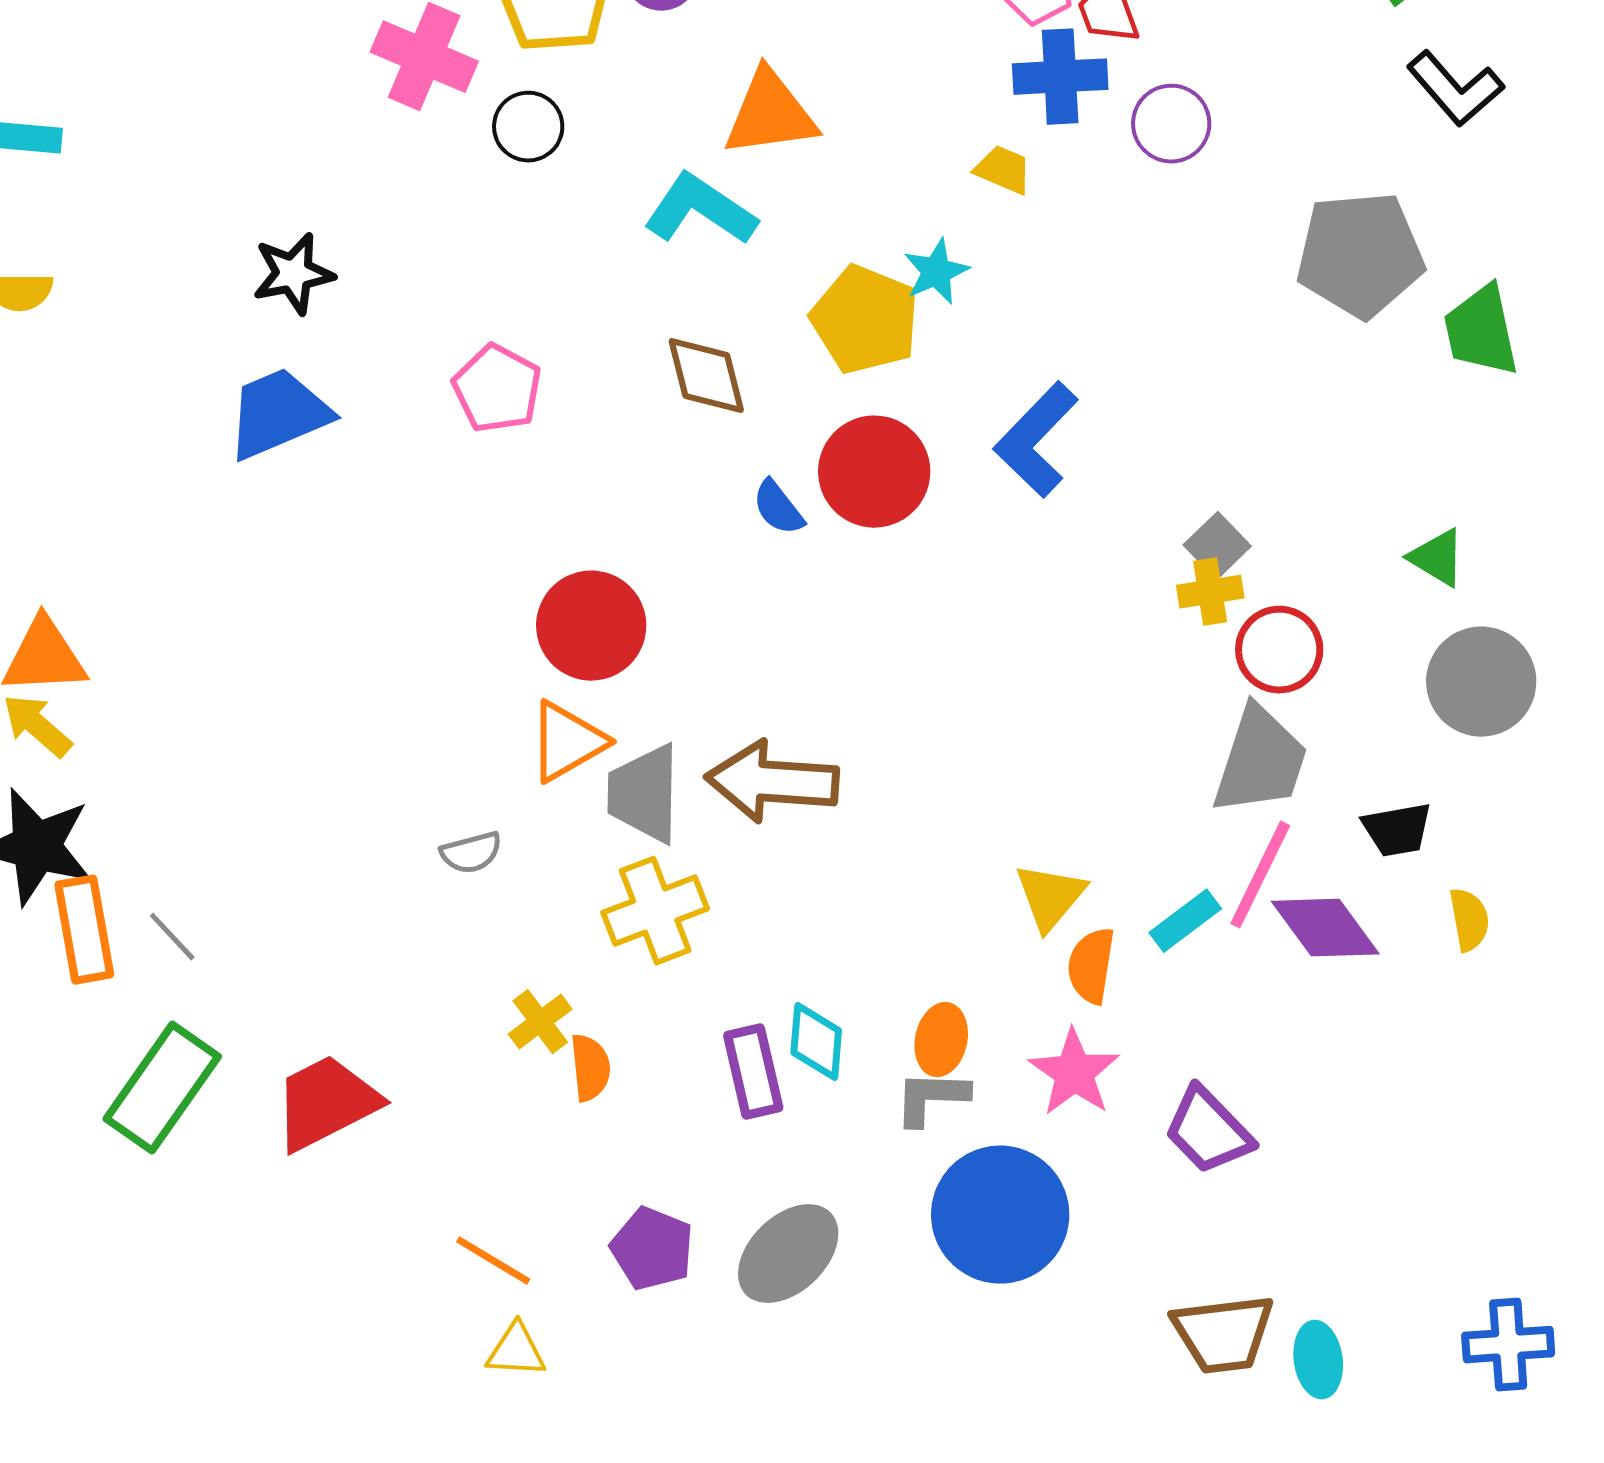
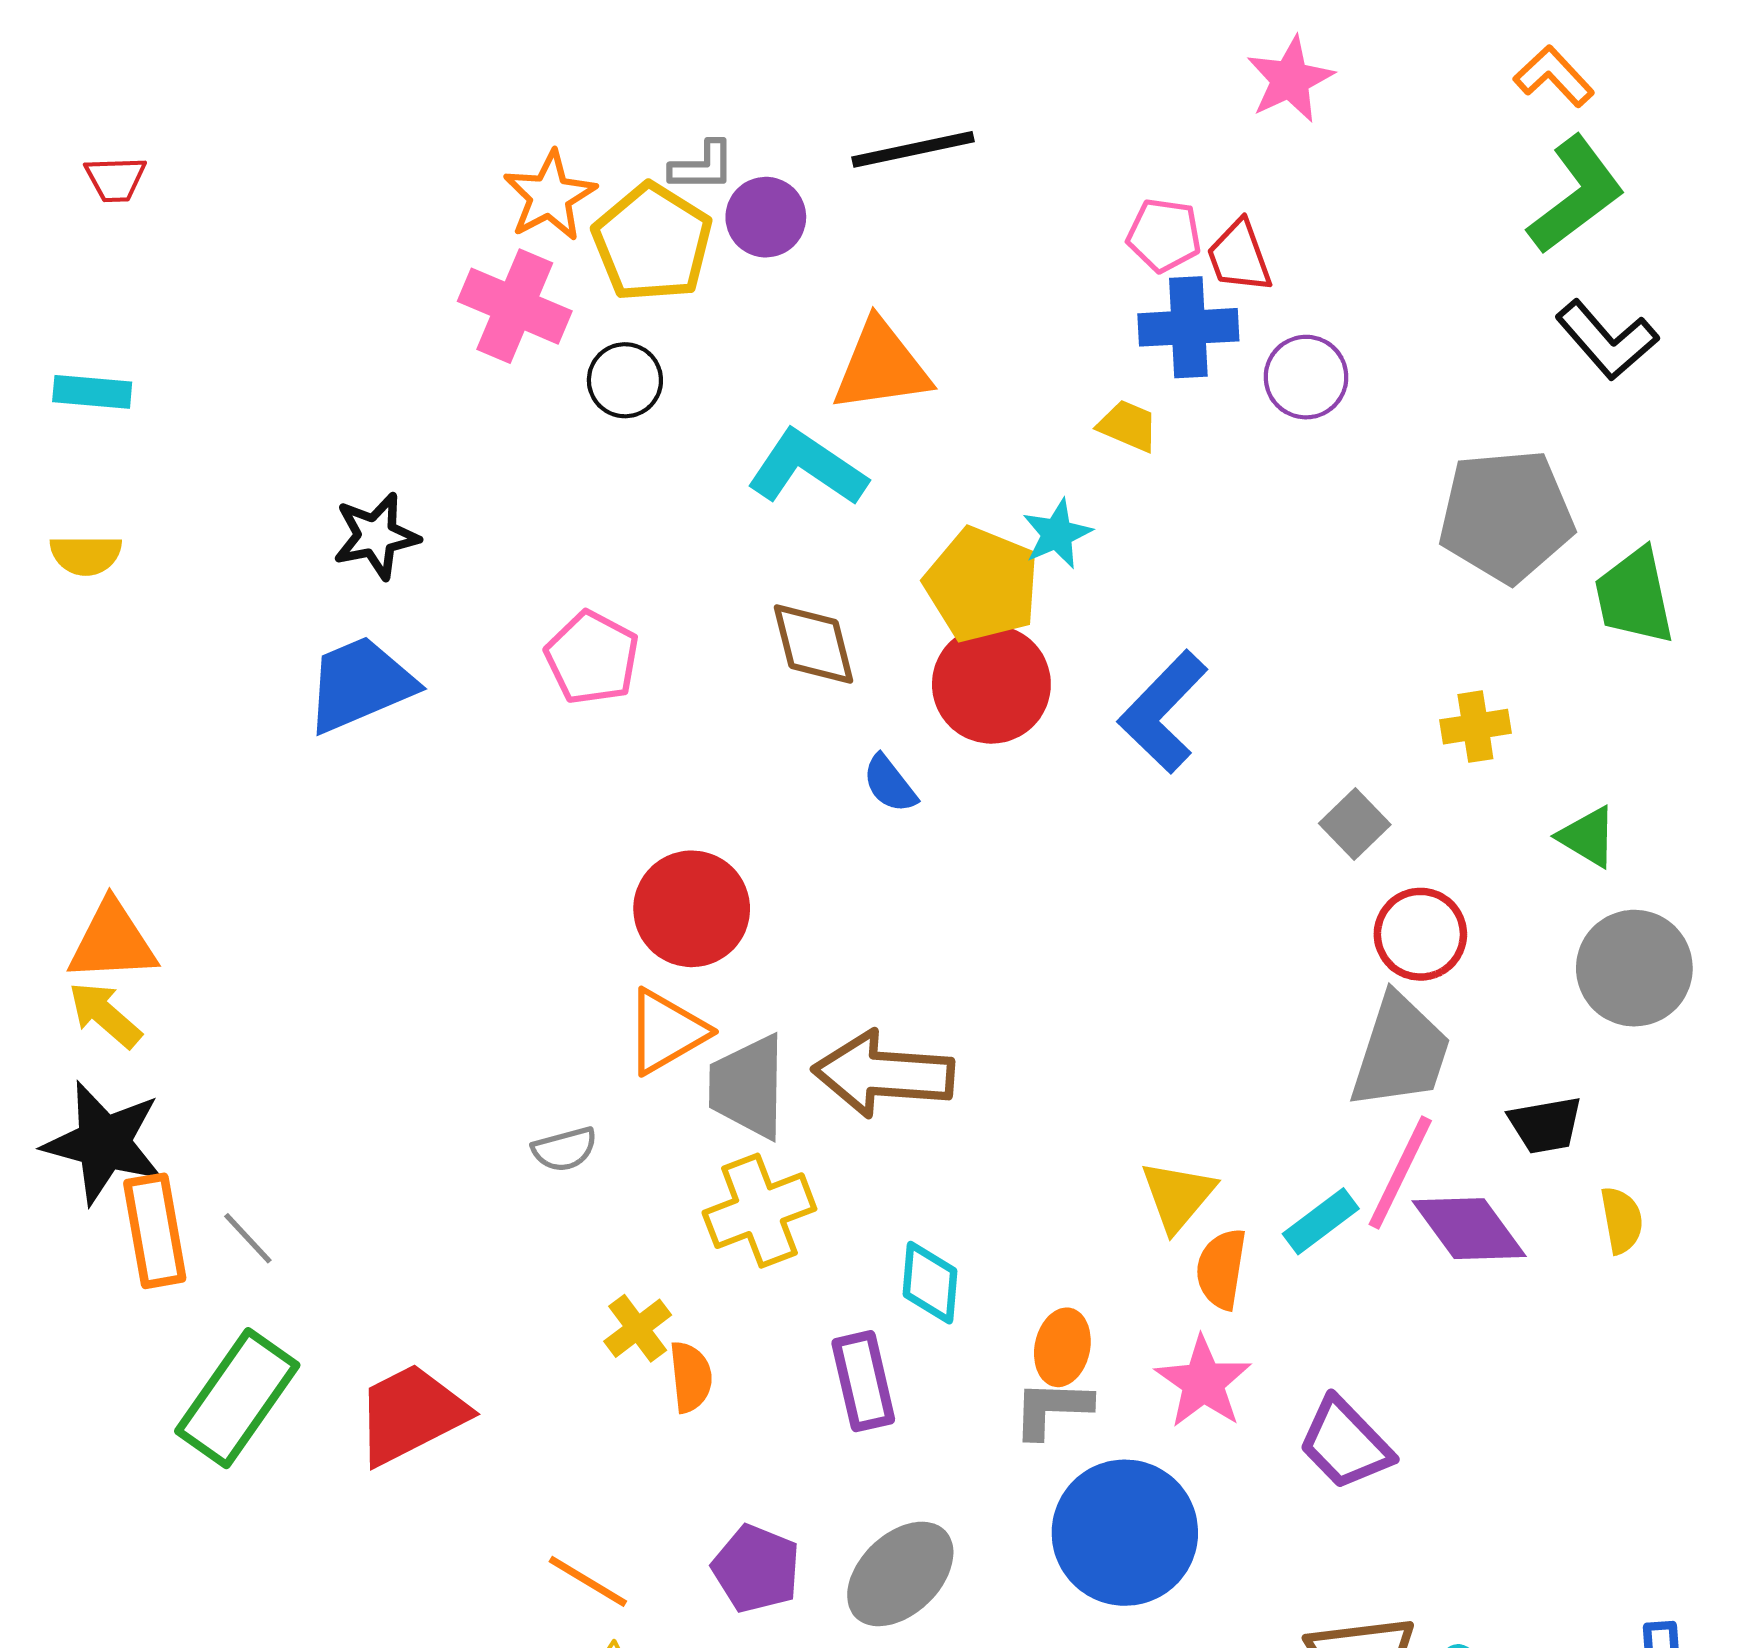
red circle: (874, 472) -> (991, 684), moved
yellow cross: (1210, 592) -> (1475, 727), moved
cyan diamond: (816, 1042) -> (930, 1283), moved

